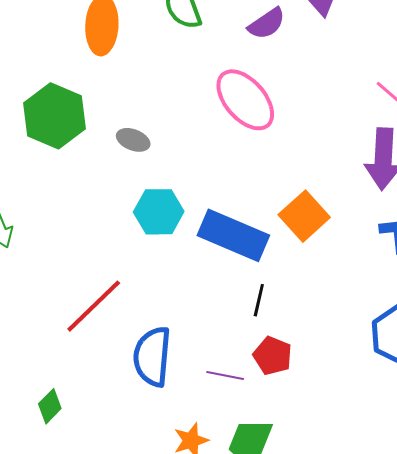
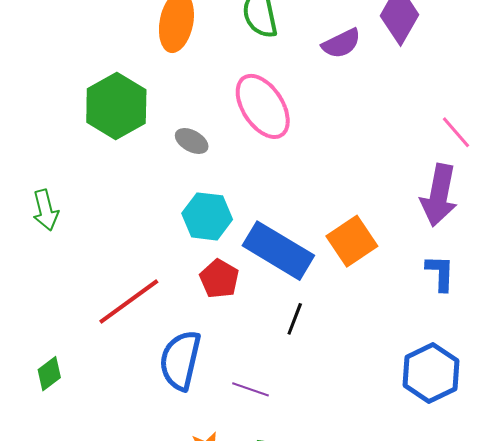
pink ellipse: (245, 100) -> (263, 106), moved
red pentagon: (273, 356) -> (219, 279), moved
green diamond: (50, 406) -> (49, 374), moved

